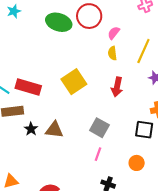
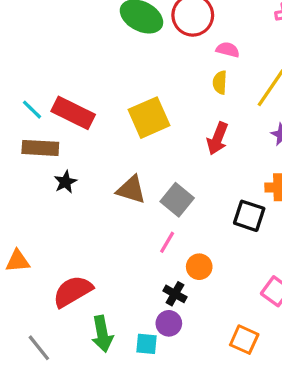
pink semicircle: (114, 33) -> (228, 50), turned 56
brown triangle: (54, 130) -> (131, 190), moved
orange circle: (137, 163) -> (199, 267), moved

